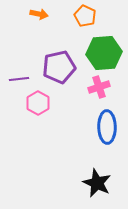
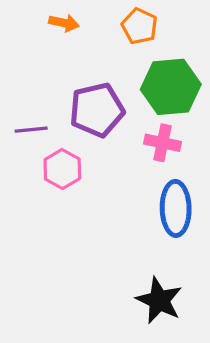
pink cross: (99, 87) -> (162, 143), turned 30

